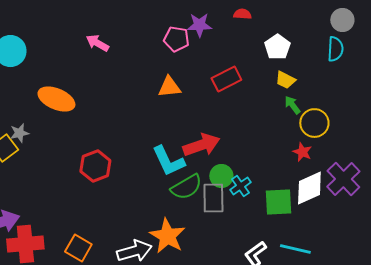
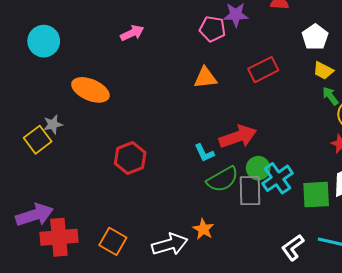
pink arrow: (97, 43) -> (132, 33), turned 125
cyan L-shape: (168, 161) -> (204, 153), size x0.6
cyan cross: (240, 186) -> (277, 178), size x1.4
orange star: (167, 236) -> (203, 229), size x0.6

